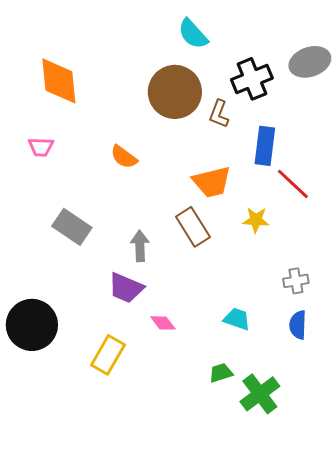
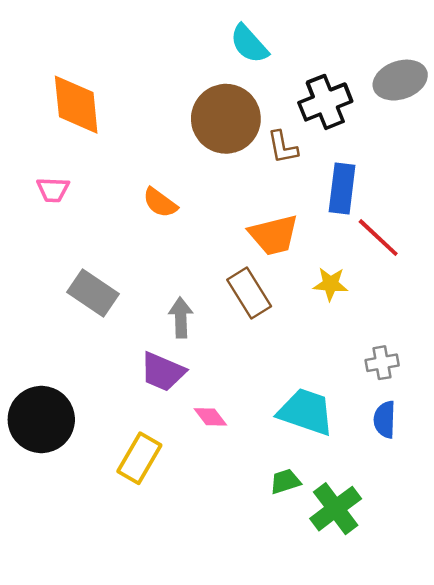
brown L-shape: (219, 114) -> (283, 147), turned -32
cyan trapezoid: (237, 319) -> (306, 412), size x1.6

